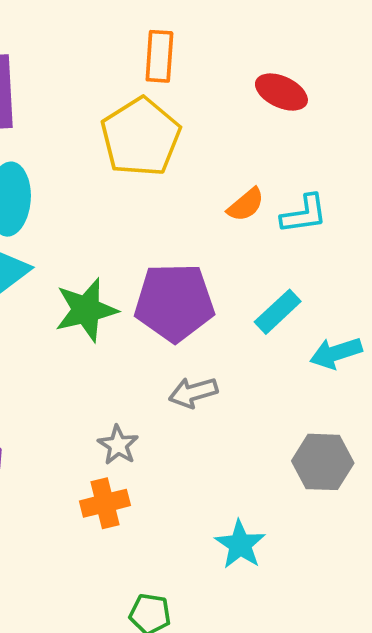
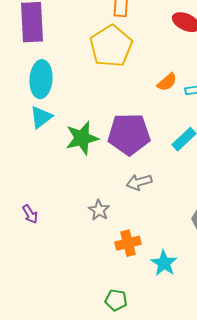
orange cross: (105, 503) -> (128, 243), moved

